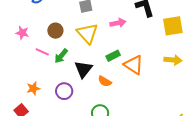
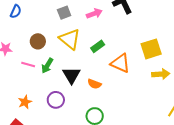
pink arrow: (118, 23) -> (94, 14), moved
yellow square: (173, 26) -> (151, 49), moved
green rectangle: (113, 56) -> (98, 46), moved
yellow arrow: (173, 60) -> (161, 74), moved

